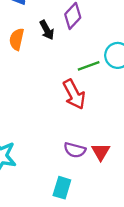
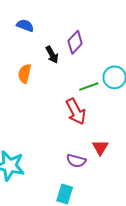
orange semicircle: (17, 39) -> (25, 74), moved
red triangle: (101, 152) -> (100, 147), moved

